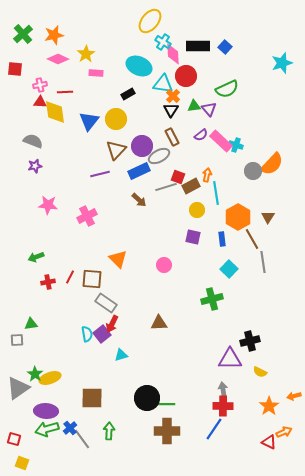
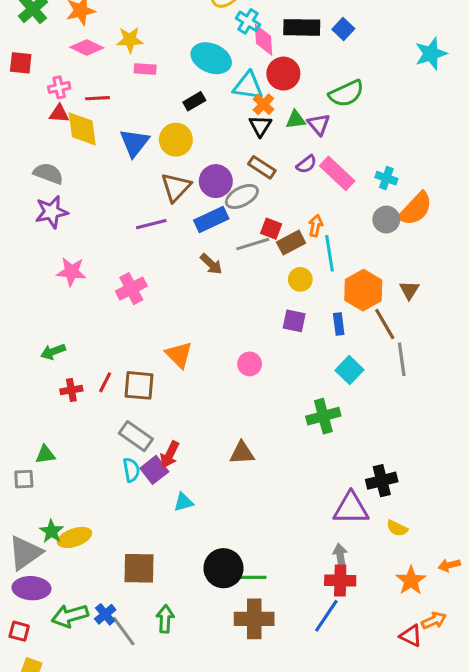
yellow star: (86, 54) -> (130, 40), turned 30
brown rectangle: (172, 137) -> (262, 167), turned -30
cyan cross: (236, 145) -> (386, 178), moved
purple star: (35, 166) -> (51, 212), size x1.5
gray rectangle: (106, 303) -> (136, 436), moved
purple ellipse: (46, 411) -> (31, 588), moved

